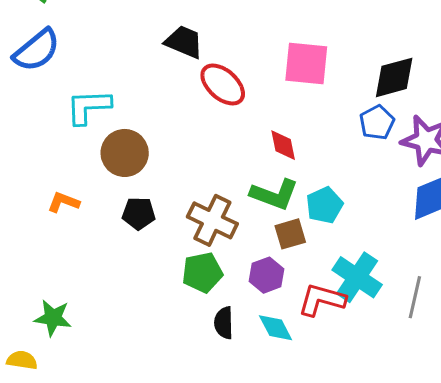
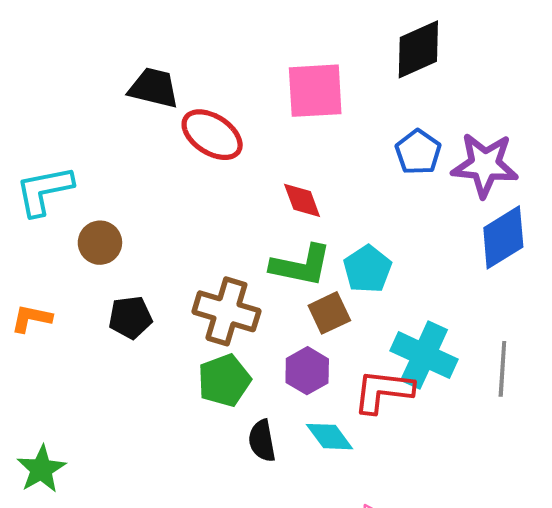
black diamond: (394, 77) -> (418, 49), moved
brown circle: (125, 153) -> (100, 243), size x0.7
green star: (53, 318) -> (41, 469), turned -30

